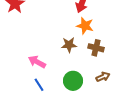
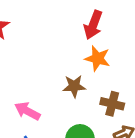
brown cross: (96, 48) -> (112, 104), moved

